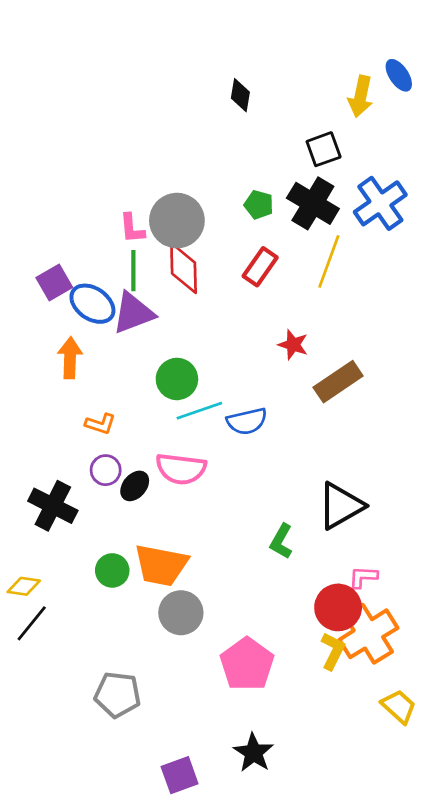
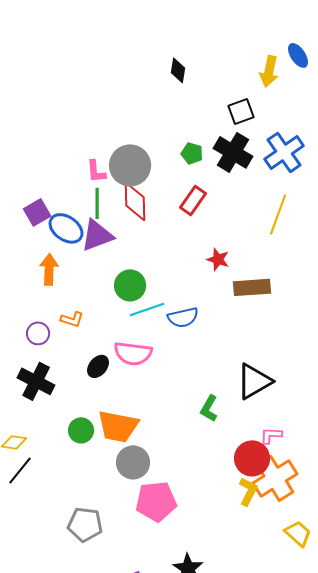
yellow line: (329, 261) -> (278, 214), moved
brown rectangle: (338, 382) -> (252, 287), turned 30
purple circle: (106, 470) -> (38, 333), moved
pink pentagon: (247, 664) -> (156, 501), moved, turned 30

